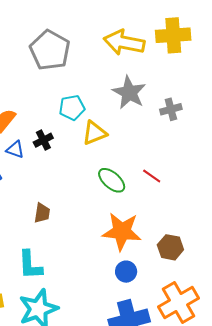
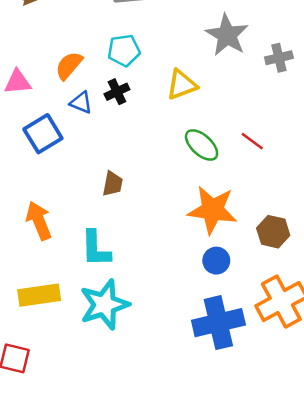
cyan pentagon: (72, 108) -> (124, 50), moved

